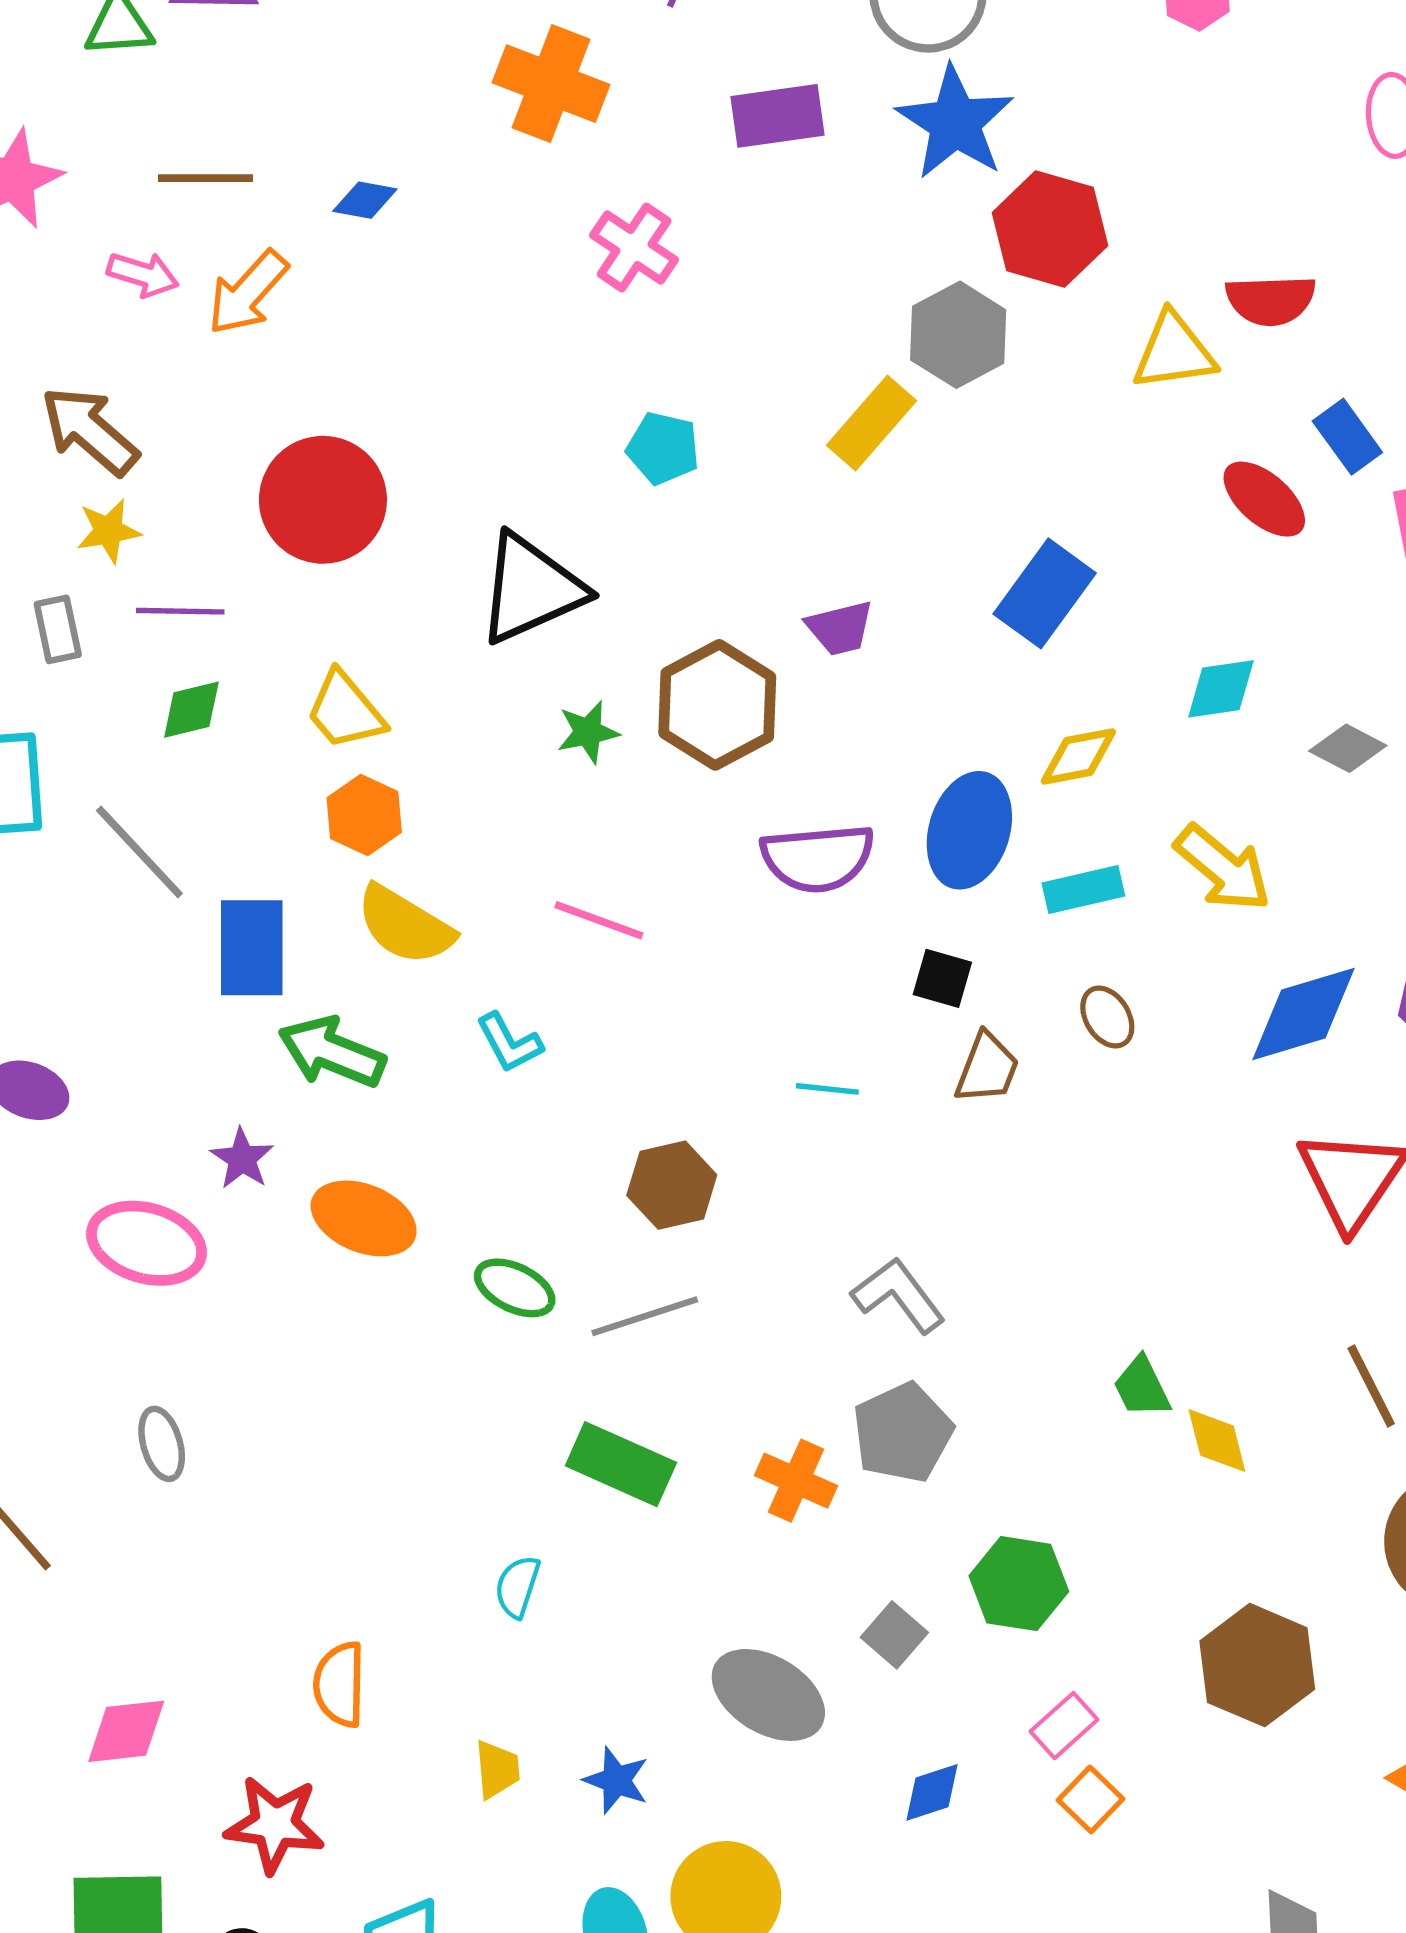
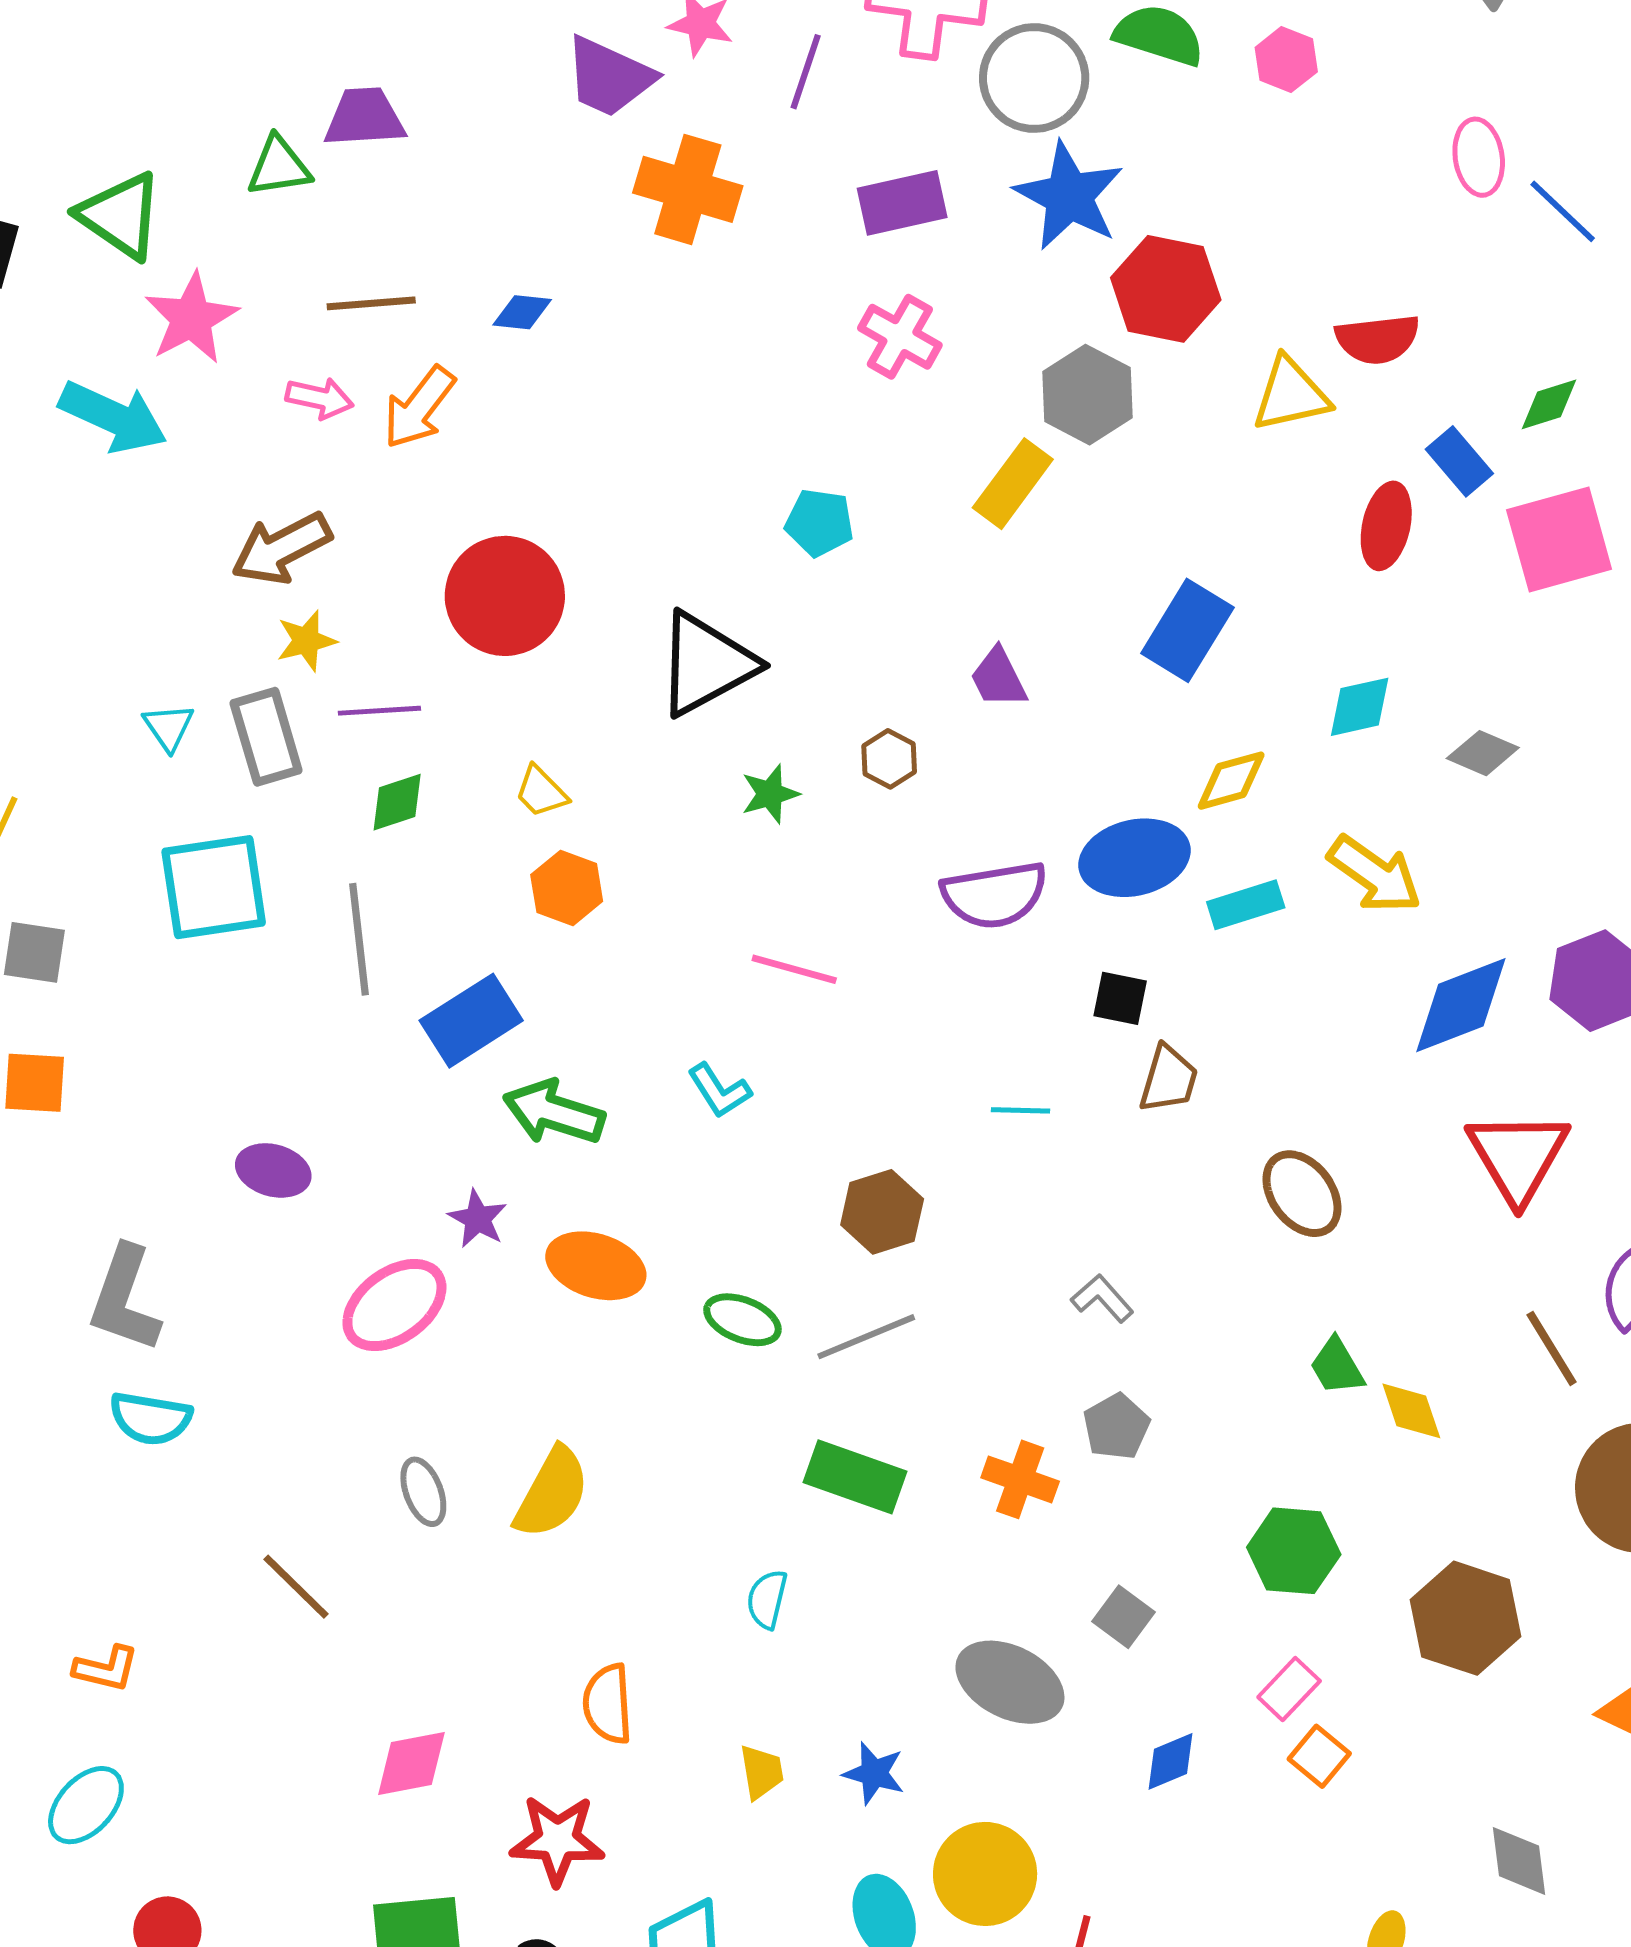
pink cross: (634, 248) -> (900, 337), moved
brown arrow: (90, 431) -> (281, 548), turned -64
red ellipse: (1264, 499) -> (1386, 526), turned 66
purple trapezoid: (840, 628) -> (998, 678), turned 82
gray rectangle: (58, 629) -> (266, 737), size x1.5
brown hexagon: (717, 705) -> (889, 759), size x0.5
yellow trapezoid: (345, 711) -> (541, 792), size x0.7
blue ellipse: (969, 830) -> (1134, 858), turned 64
gray line: (139, 852) -> (359, 939), turned 41
yellow semicircle: (405, 925) -> (552, 1493), moved, turned -88
blue rectangle: (252, 948) -> (471, 1021), turned 62
brown ellipse: (1107, 1017) -> (1302, 1194), moved, size x1.5
pink ellipse: (147, 1243) -> (394, 1305), turned -48
gray L-shape: (898, 1295) -> (1102, 1298), size x0.7
gray pentagon: (903, 1433) -> (1116, 1427), size x0.7
green hexagon: (1019, 1584) -> (1294, 1551), moved

